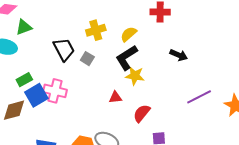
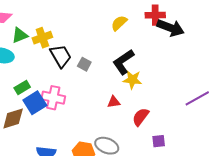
yellow cross: (96, 30) -> (42, 38), moved
yellow semicircle: (129, 34) -> (119, 23), moved
black arrow: (179, 55) -> (171, 28), moved, size x1.5

